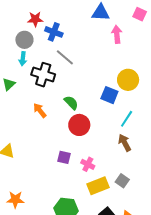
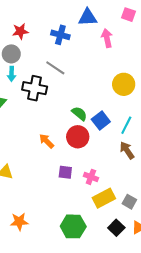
blue cross: (54, 32) -> (60, 35), moved
blue square: (109, 95) -> (101, 121), moved, turned 36
green semicircle: (71, 103) -> (79, 114), moved
orange arrow: (40, 110) -> (46, 141), moved
gray square: (122, 181) -> (129, 202), moved

